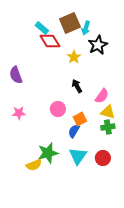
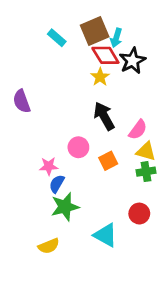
red diamond: (50, 41) -> (105, 55), moved
black arrow: (77, 86) -> (104, 116), size x1.5
pink star: (19, 113) -> (49, 166), moved
blue semicircle: (74, 131) -> (57, 184), moved
cyan triangle: (78, 156) -> (105, 235), moved, turned -36
yellow semicircle: (34, 165) -> (49, 246), moved

